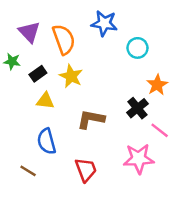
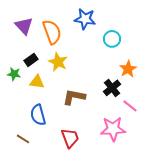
green star: (12, 61) -> (14, 74), moved

